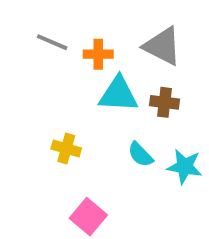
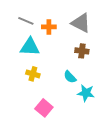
cyan triangle: (118, 94) -> (30, 47), moved
cyan star: (185, 167) -> (86, 93), moved

